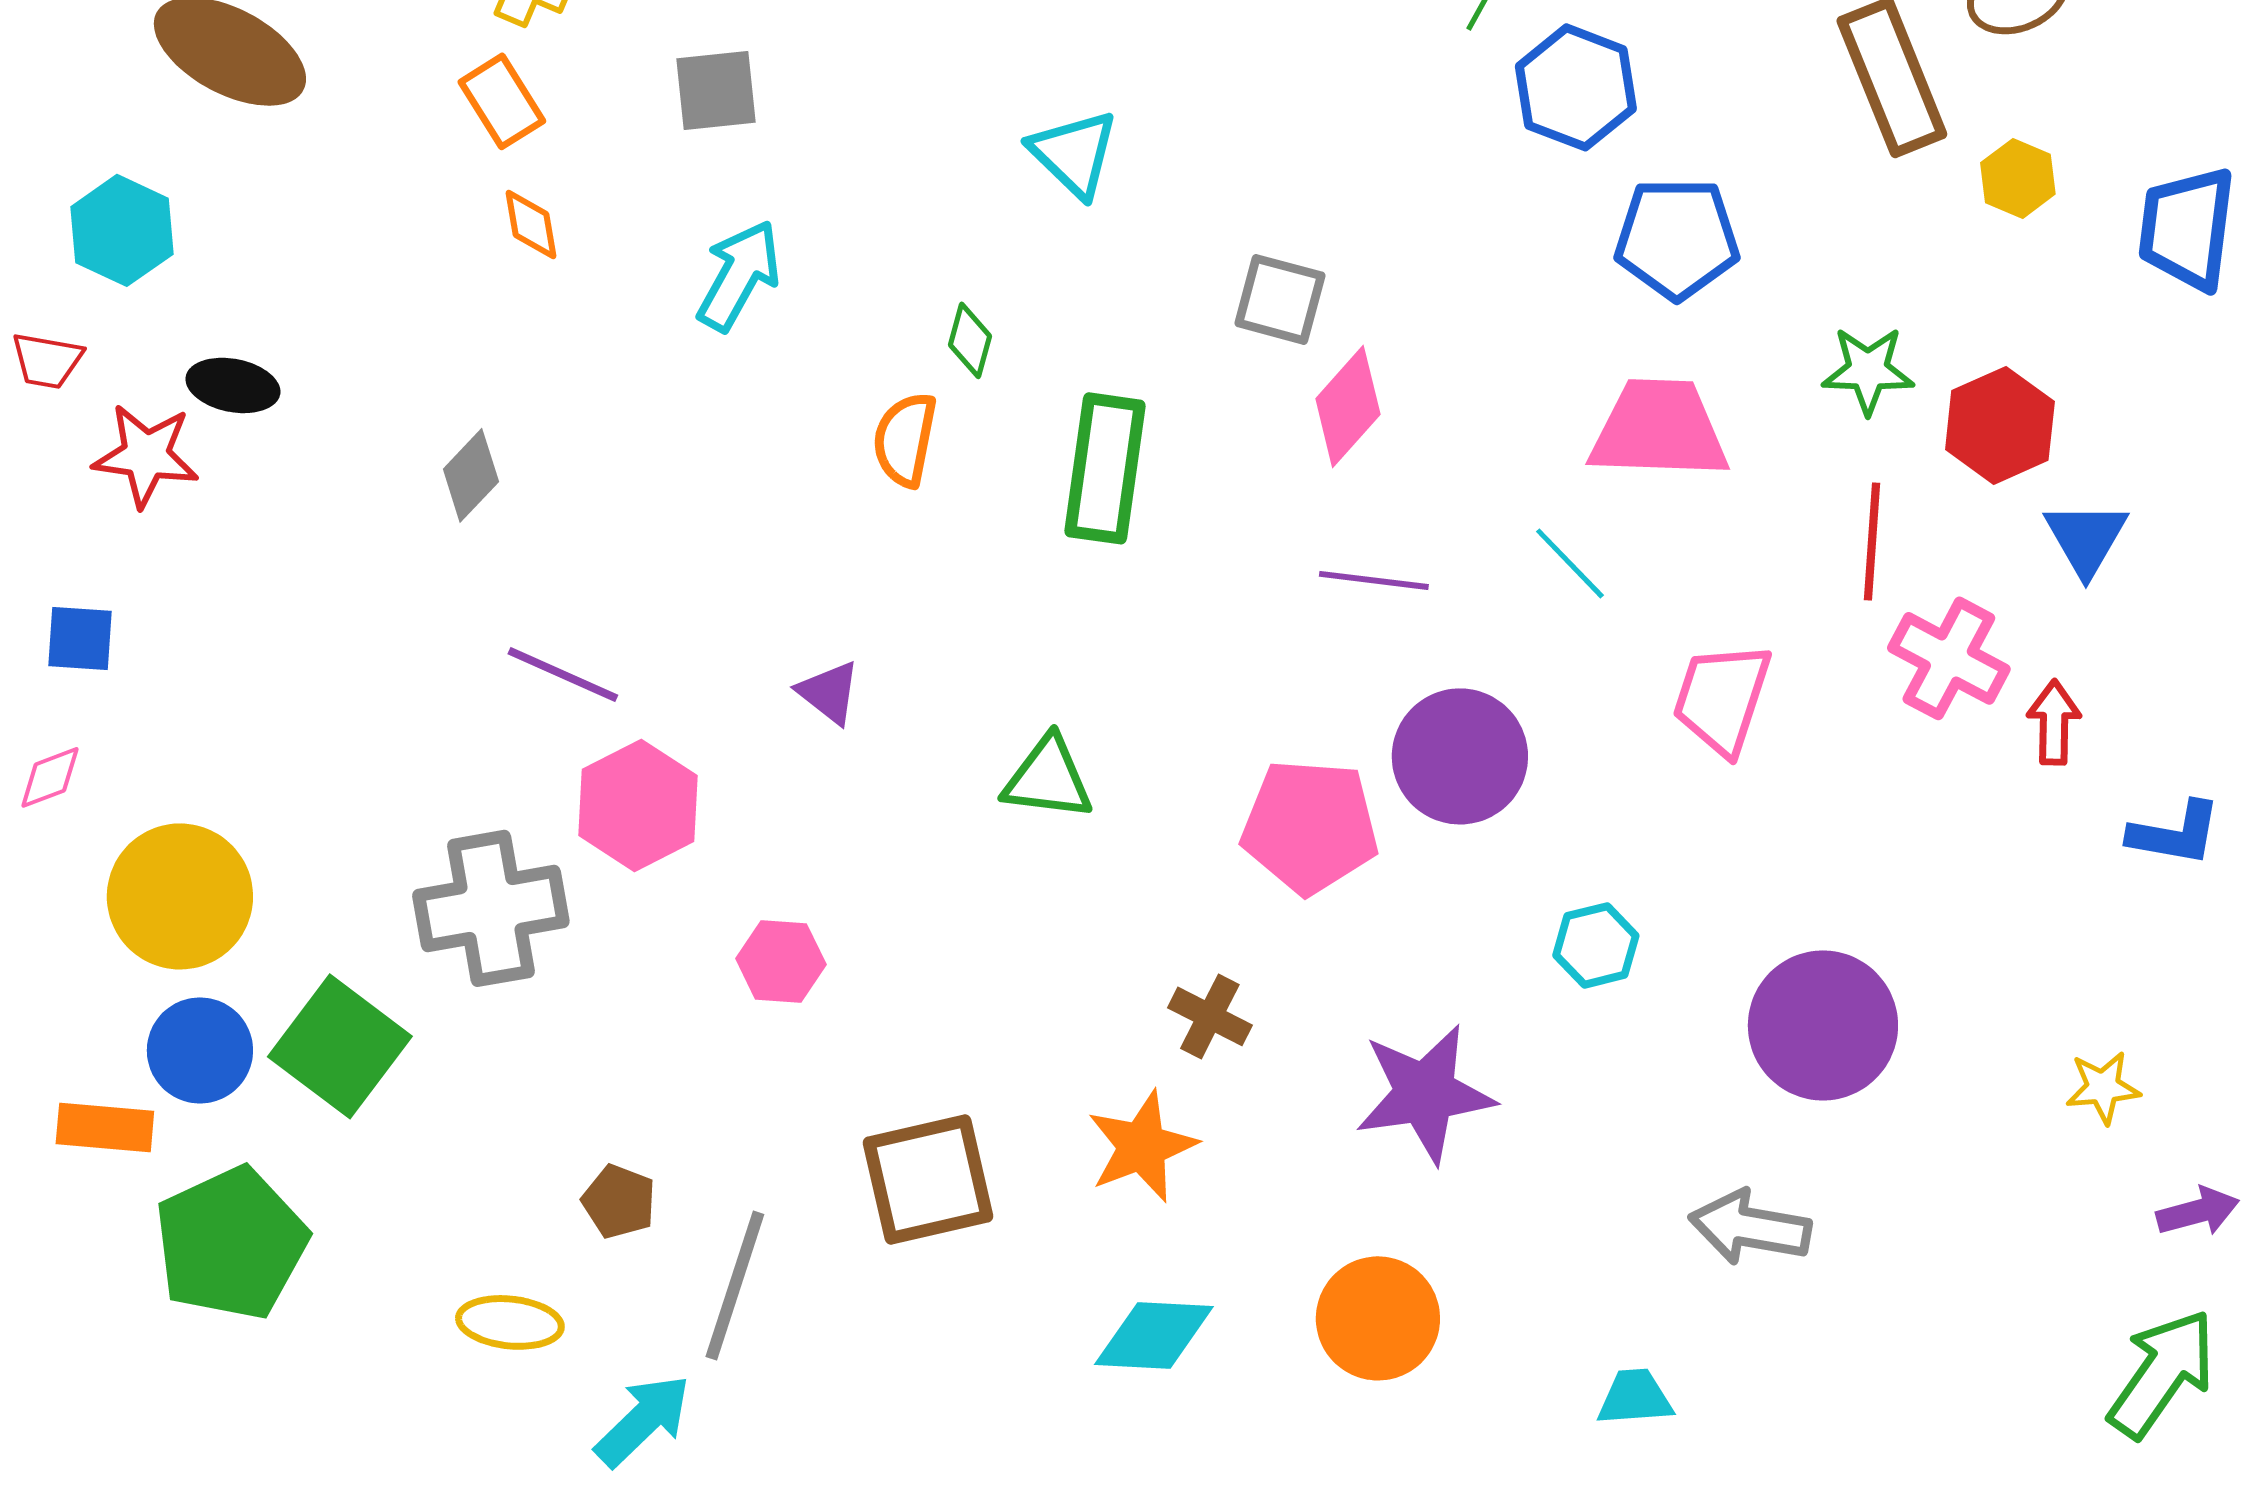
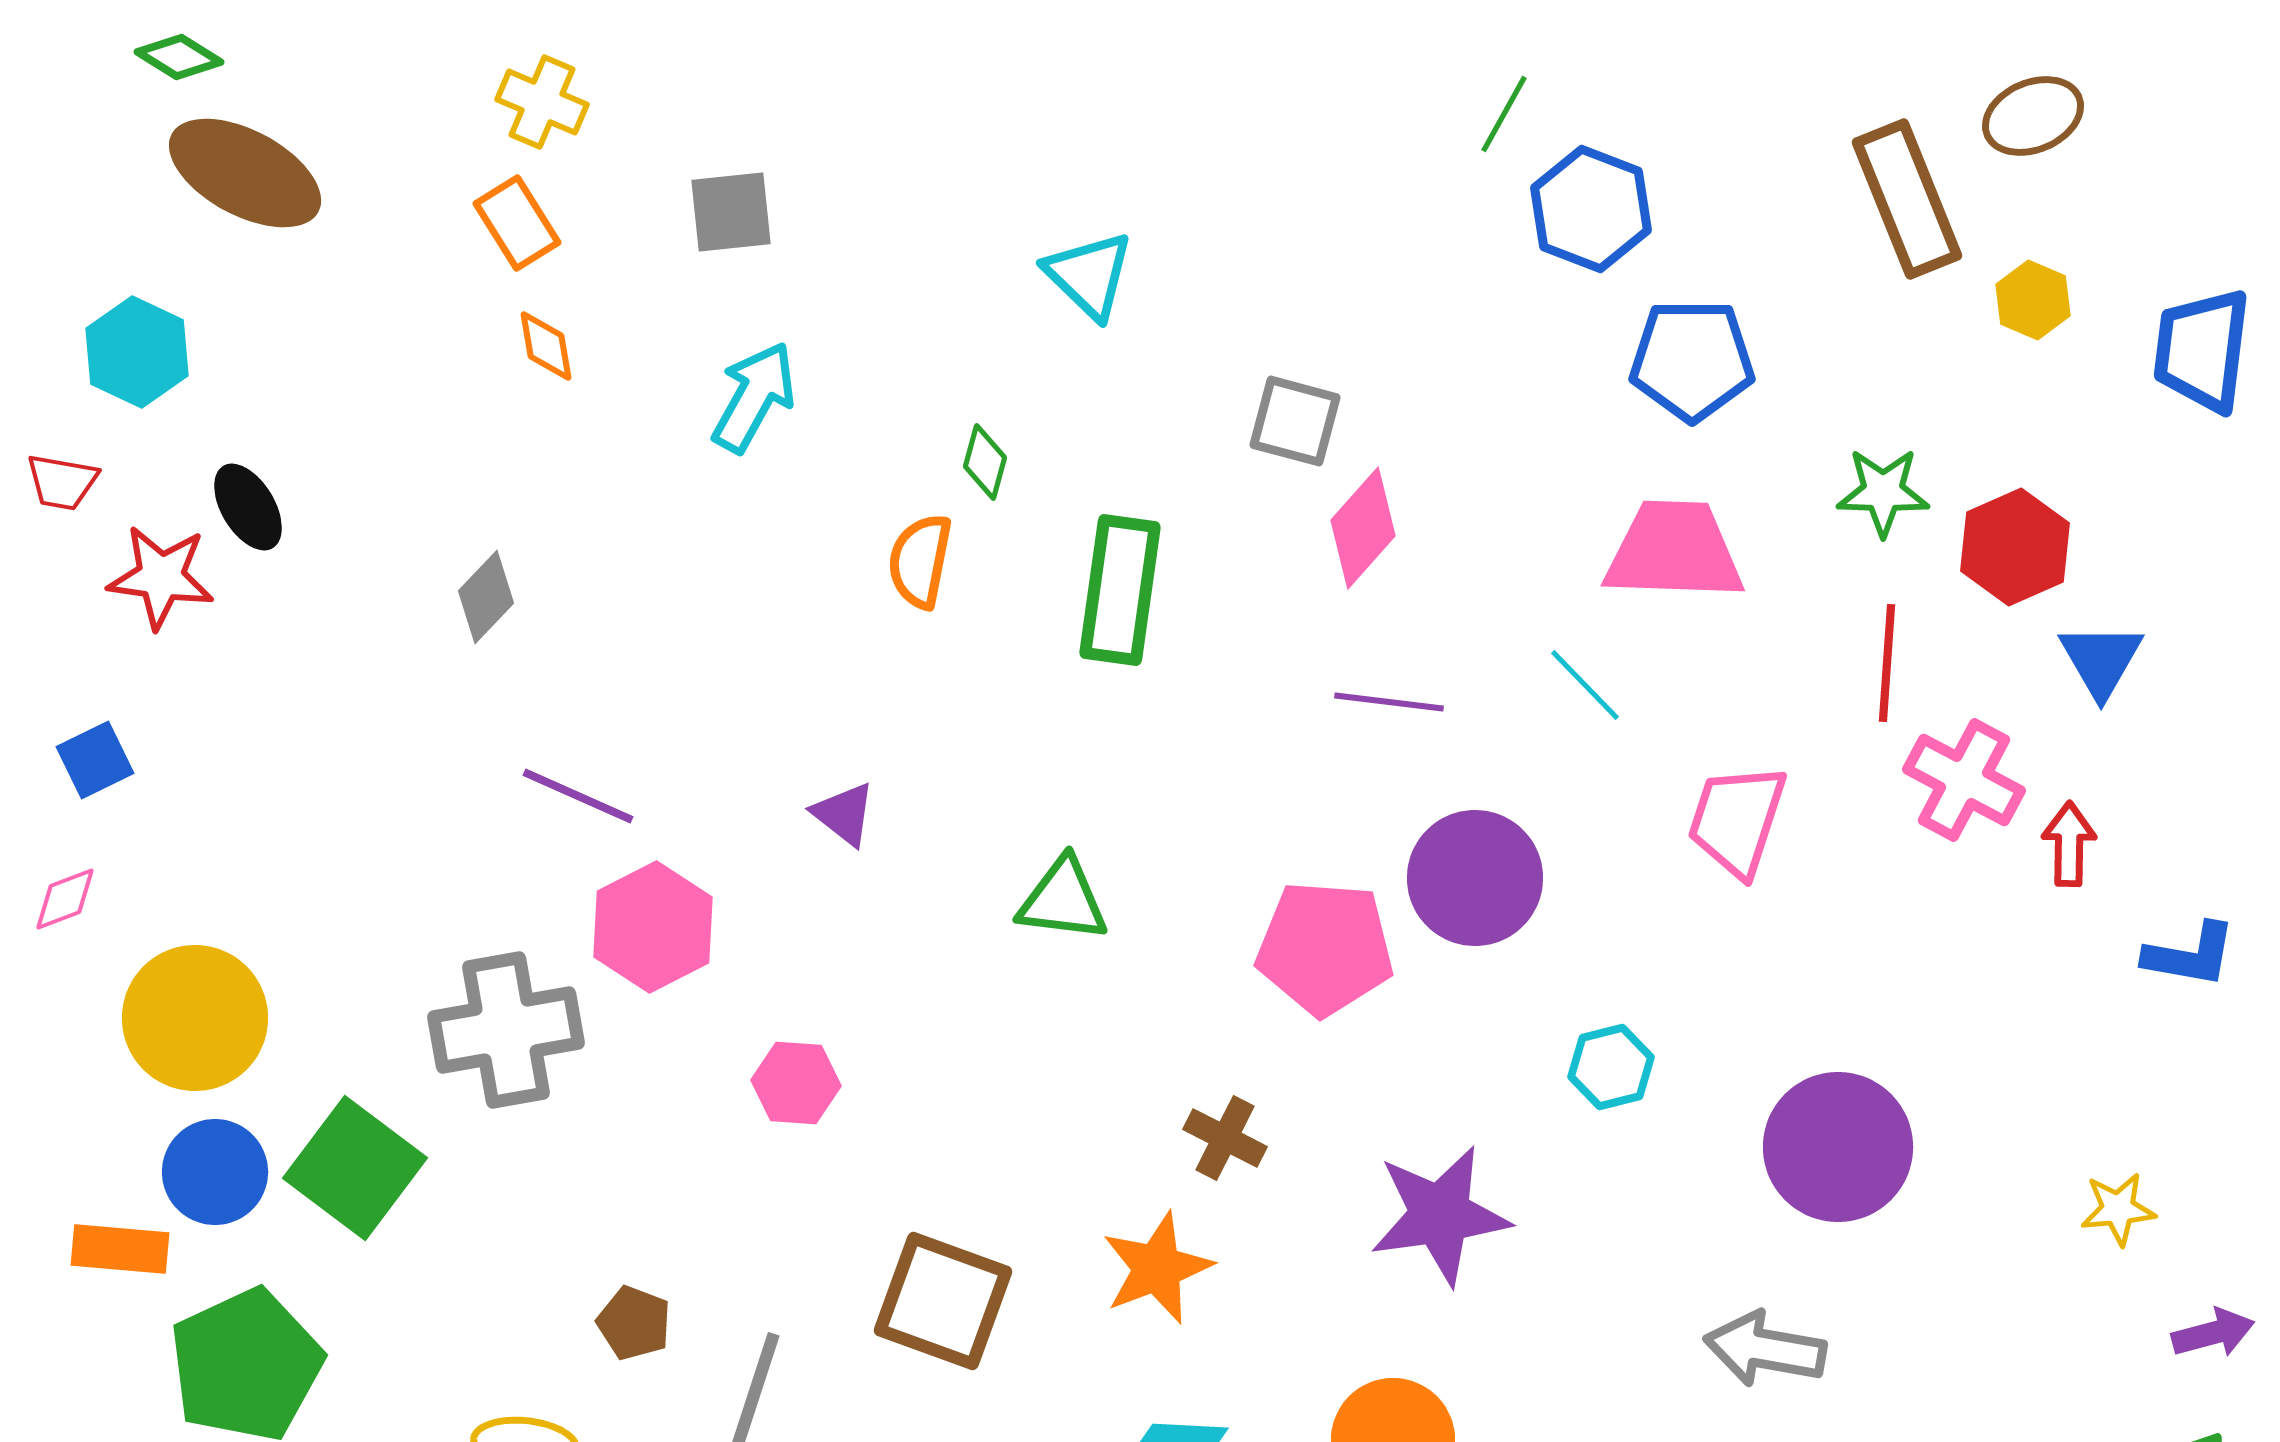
black ellipse: (233, 385) -> (248, 507), turned 48
blue square: (80, 638) -> (95, 760), turned -30
brown square: (928, 1179) -> (943, 1301), turned 33

